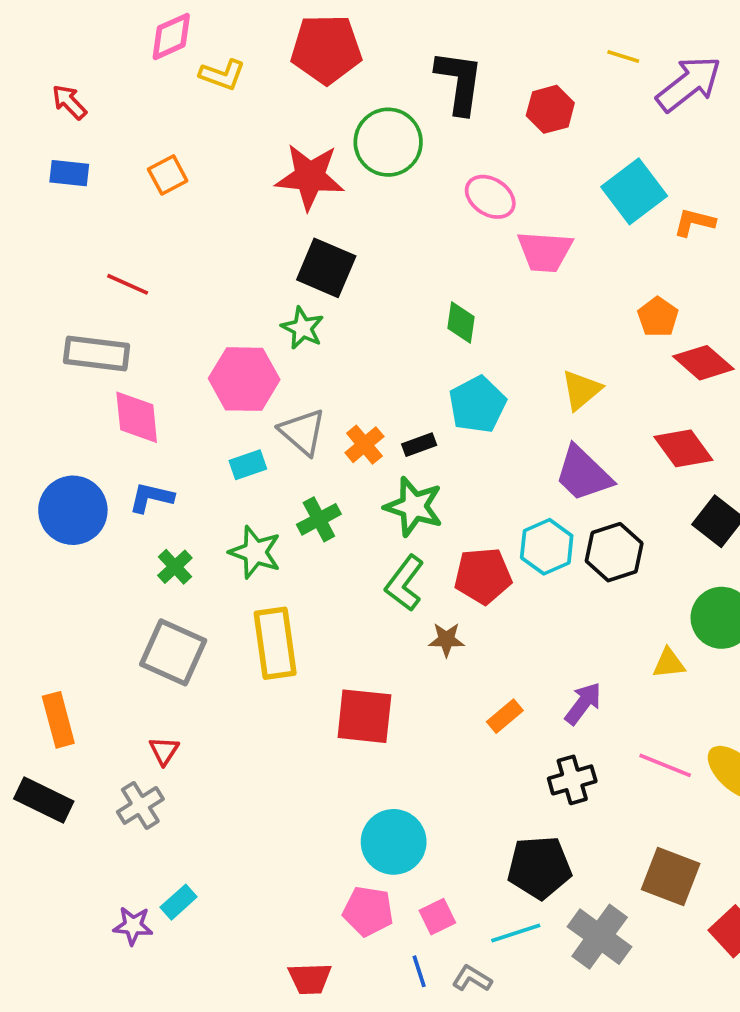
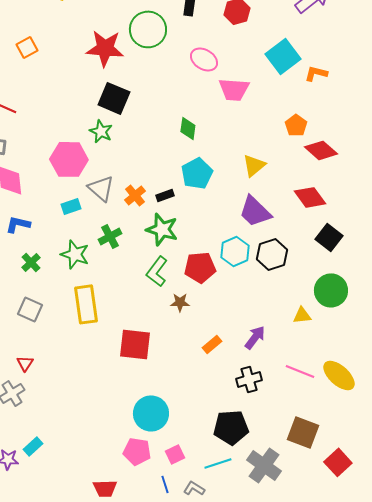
gray square: (173, 652) -> (30, 309), size x0.7

